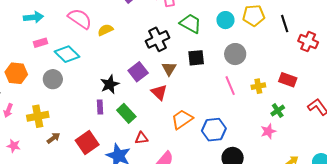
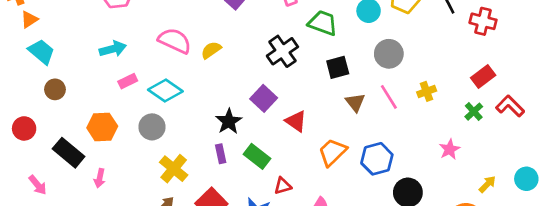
brown triangle: (169, 69) -> (355, 102), moved
red rectangle: (288, 80) -> (483, 77), moved, turned -48
green cross: (278, 111) -> (474, 112), moved
yellow cross: (38, 116) -> (174, 169), moved, turned -30

